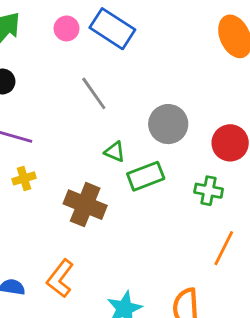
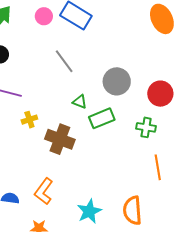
yellow cross: (24, 178) -> (29, 120), moved
orange line: (224, 248) -> (158, 167), turned -35

